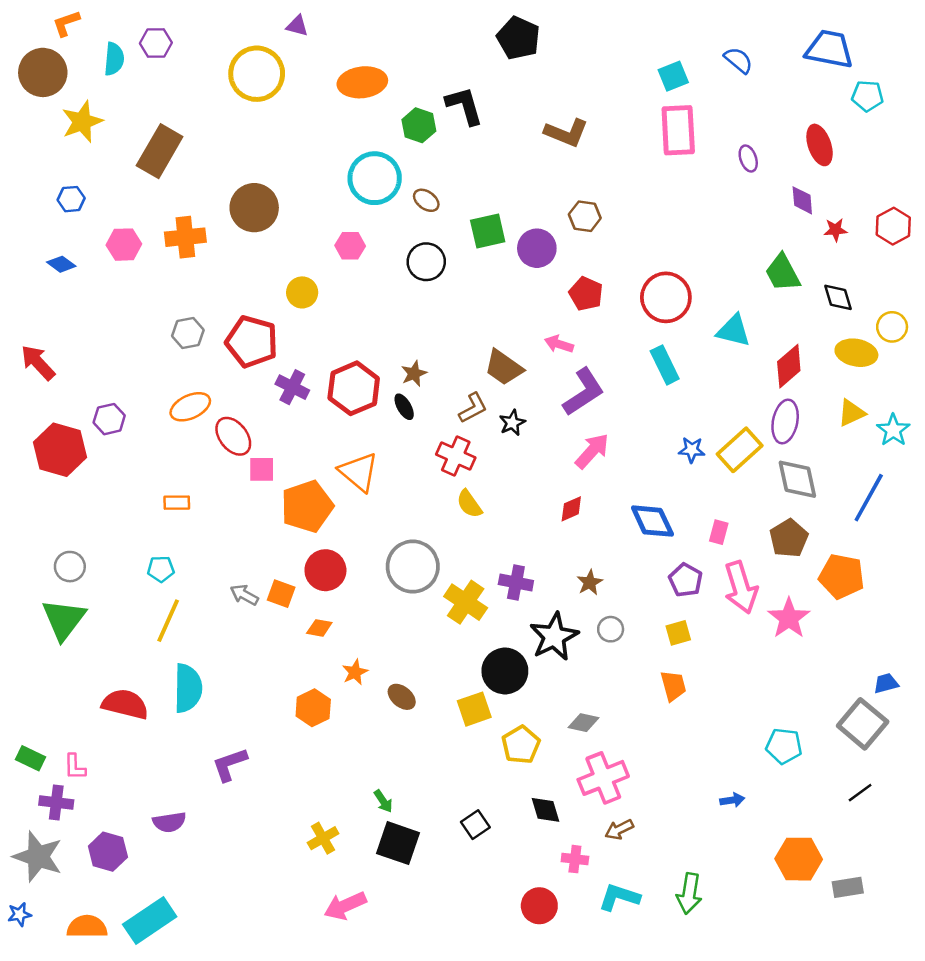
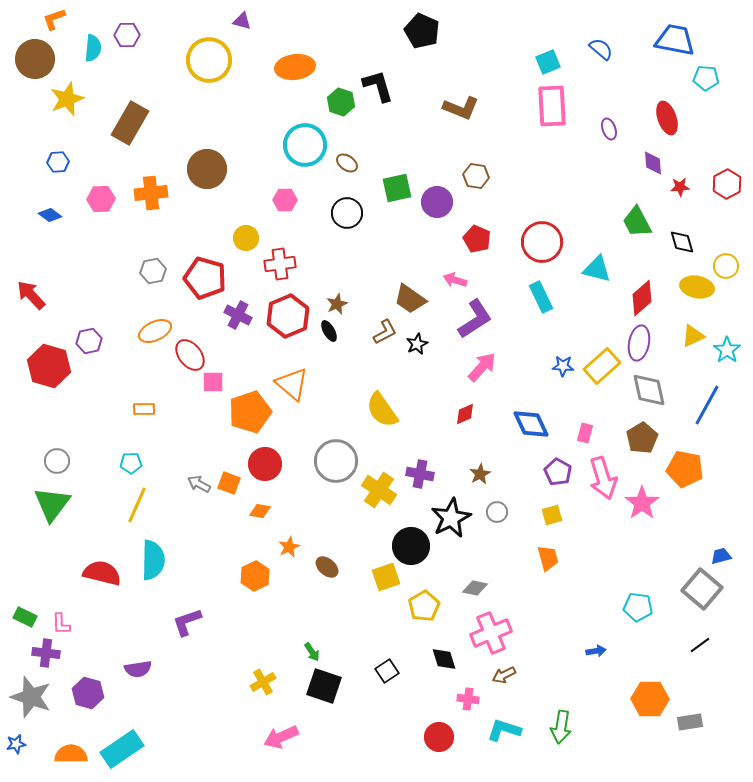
red cross: (456, 456) -> (280, 264), moved, turned -32
yellow semicircle: (469, 504) -> (382, 410), size x1.5

